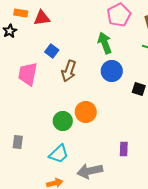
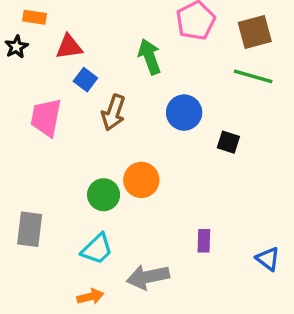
red triangle: (42, 18) -> (69, 47), moved
green arrow: (105, 43) -> (150, 57), moved
gray rectangle: (18, 142) -> (30, 229), size x1.5

